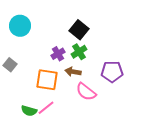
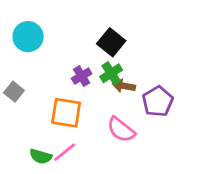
brown arrow: (73, 72) -> (124, 86), moved
purple pentagon: (112, 72) -> (158, 101), turned -30

